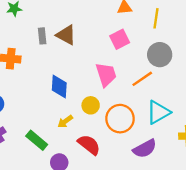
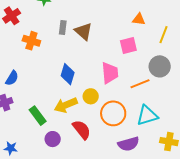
yellow arrow: (65, 121) -> (66, 105), size x1.6

